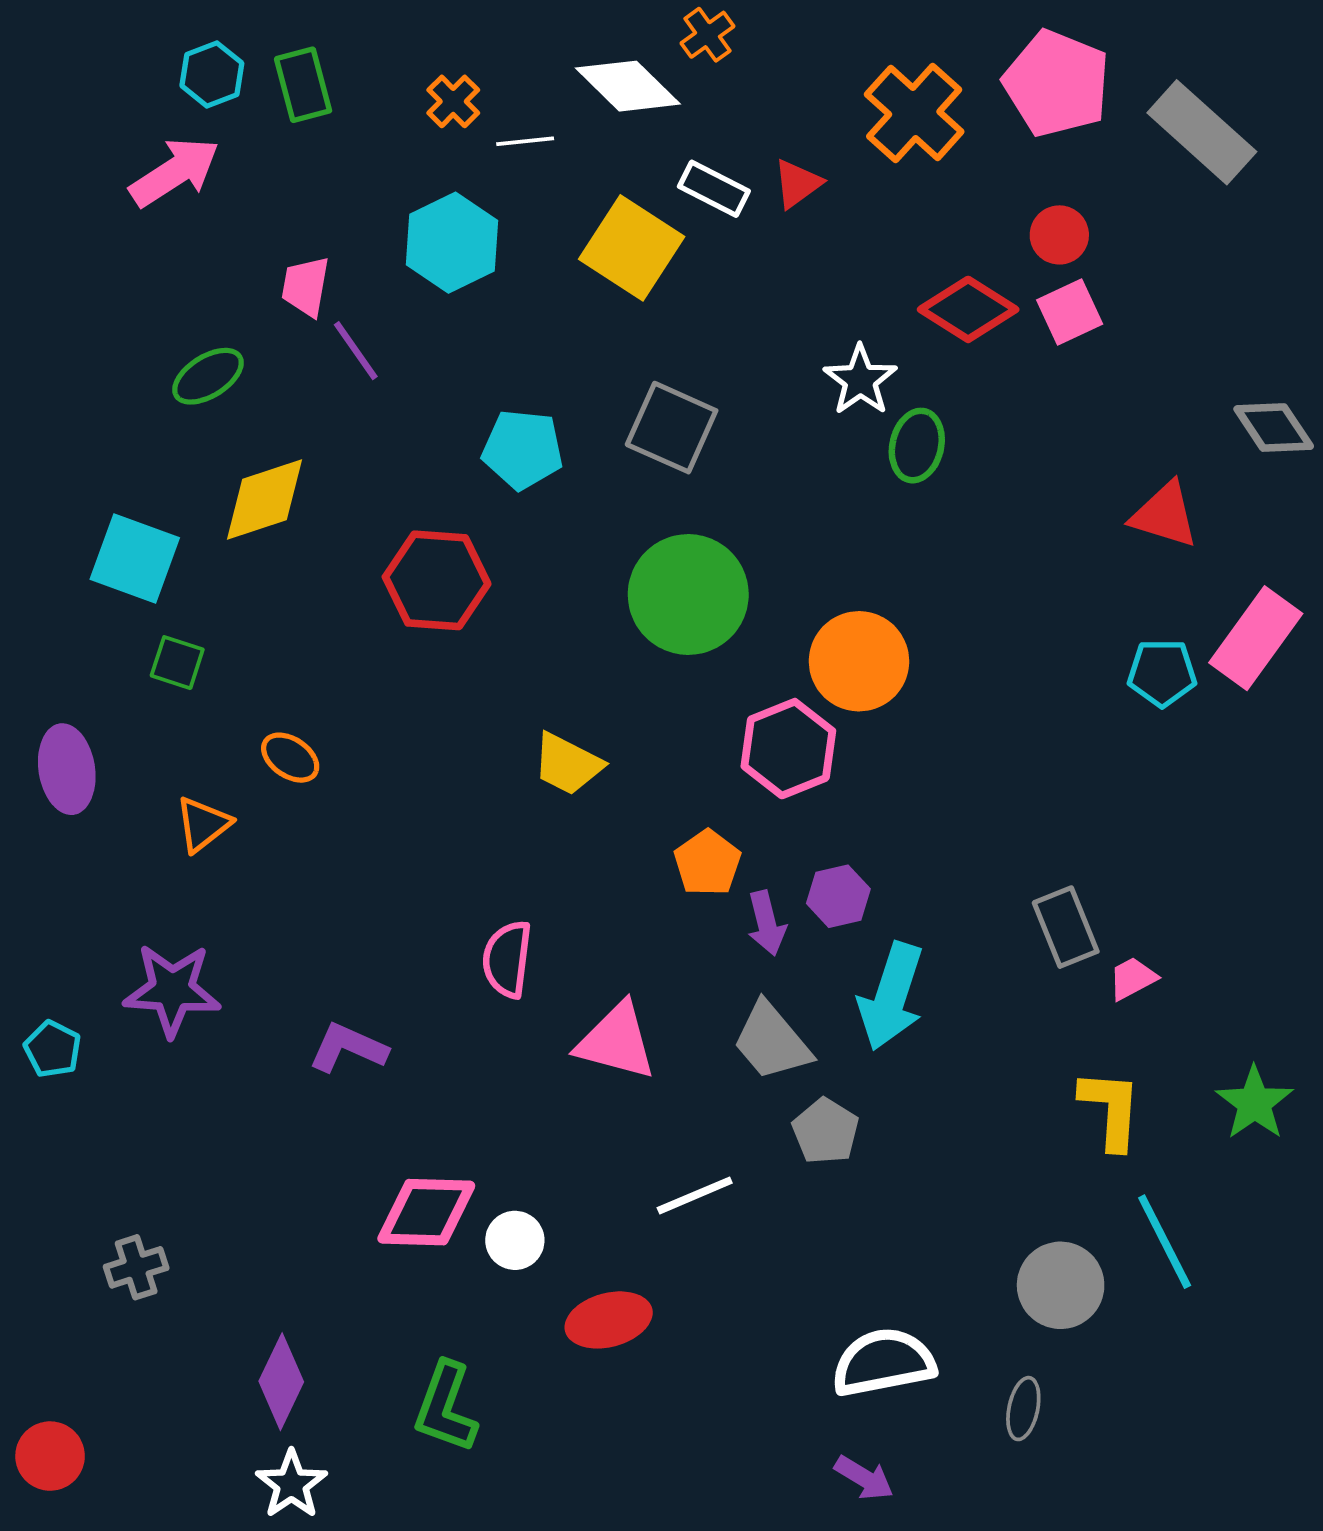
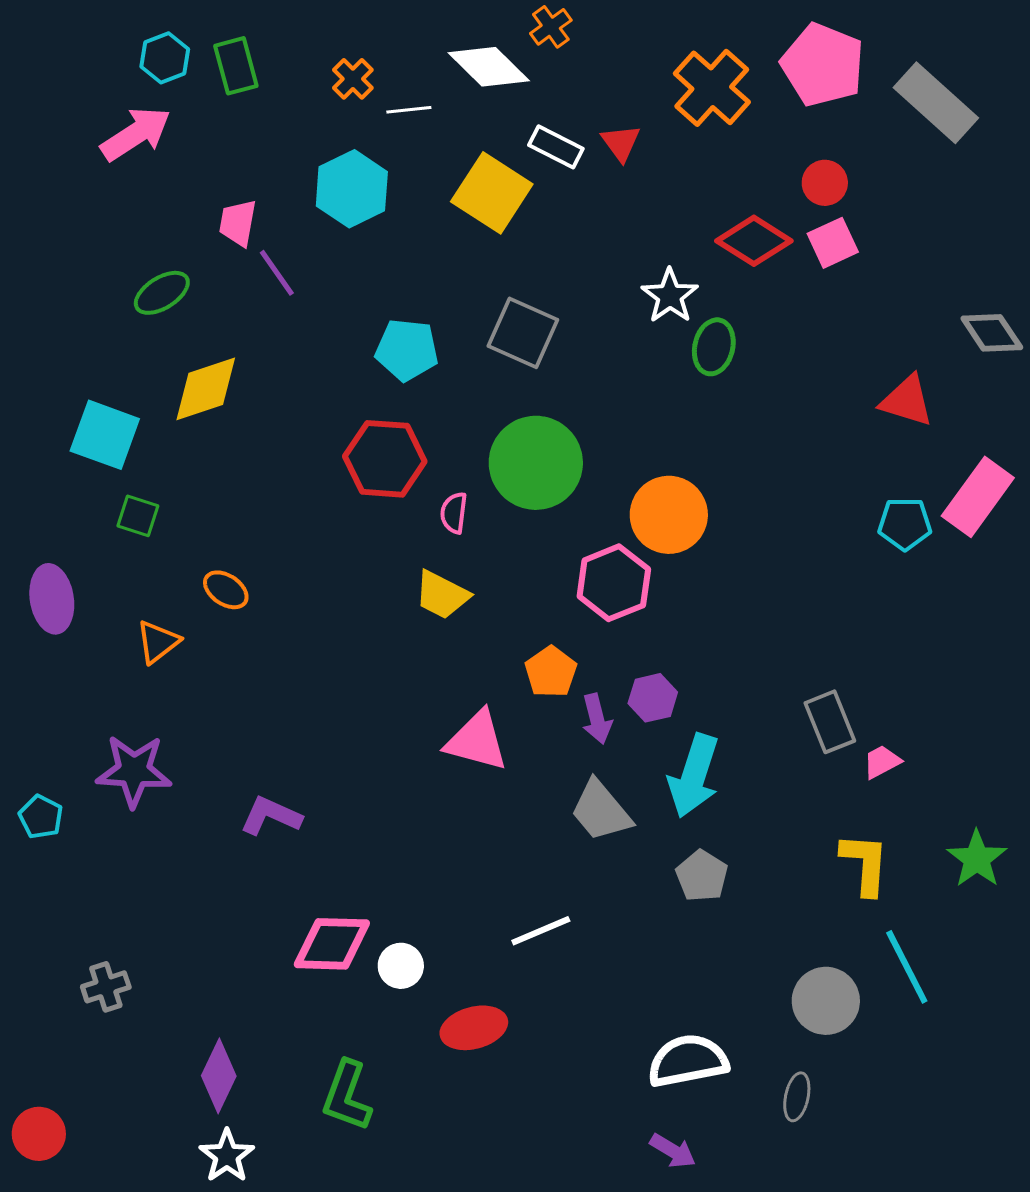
red triangle: (797, 184) -> (621, 143), turned -30
red hexagon: (437, 580) -> (385, 459), moved
pink semicircle: (507, 959) -> (454, 513), moved, size x0.7
pink triangle: (616, 1041) -> (477, 741), moved
gray pentagon: (826, 1131) -> (702, 876), moved

